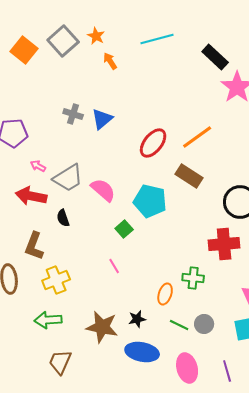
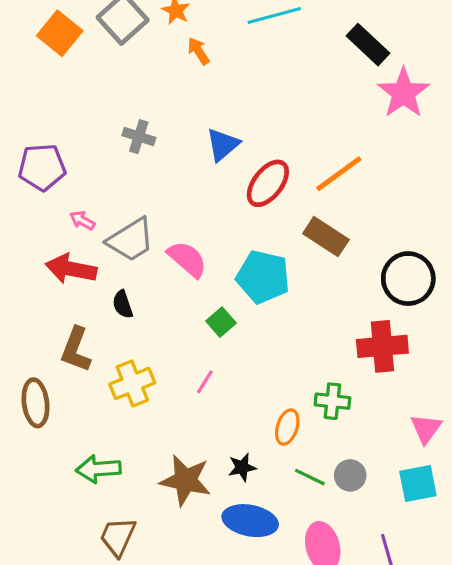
blue triangle: (102, 119) -> (223, 145), moved
pink line: (114, 266) -> (205, 382), turned 63
yellow cross: (56, 280) -> (132, 383), moved

